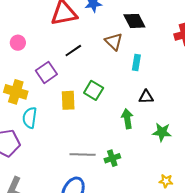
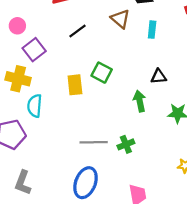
cyan rectangle: (136, 62) -> (152, 30), moved
purple square: (46, 72) -> (34, 50), moved

